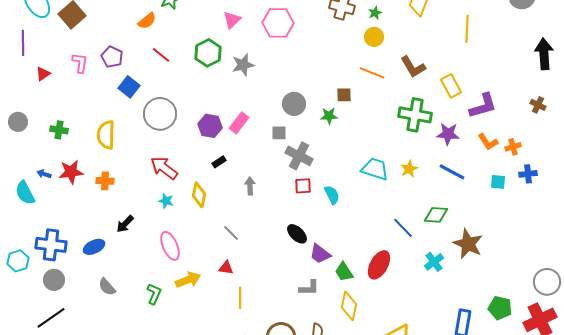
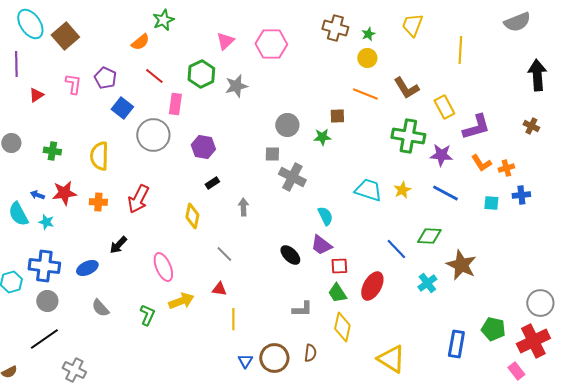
pink rectangle: (239, 123) -> (175, 104), moved, turned -30
red arrow: (164, 168) -> (138, 199), moved, turned -100
red square: (303, 186) -> (339, 266), moved
cyan star: (166, 201) -> (46, 222), moved
purple trapezoid: (320, 254) -> (321, 245), moved

